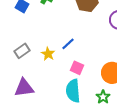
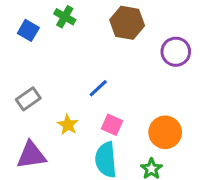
yellow star: (48, 54) -> (68, 125), moved

